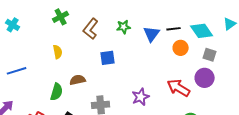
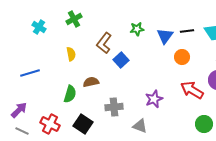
cyan cross: (13, 25) -> (39, 27), moved
brown L-shape: (91, 29) -> (104, 43), moved
orange circle: (181, 48) -> (182, 57), moved
blue square: (108, 58) -> (121, 60), turned -35

